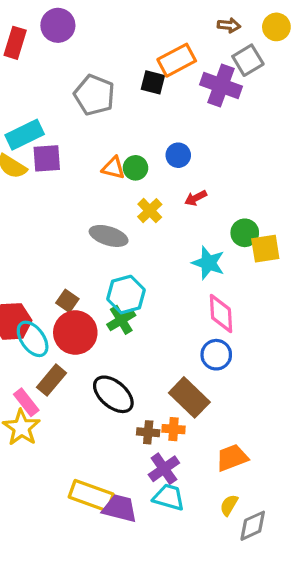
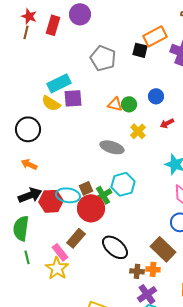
brown square: (67, 301) -> (86, 188), turned 32
green cross: (121, 320) -> (103, 195), moved
cyan ellipse: (33, 339) -> (68, 195), moved, turned -45

